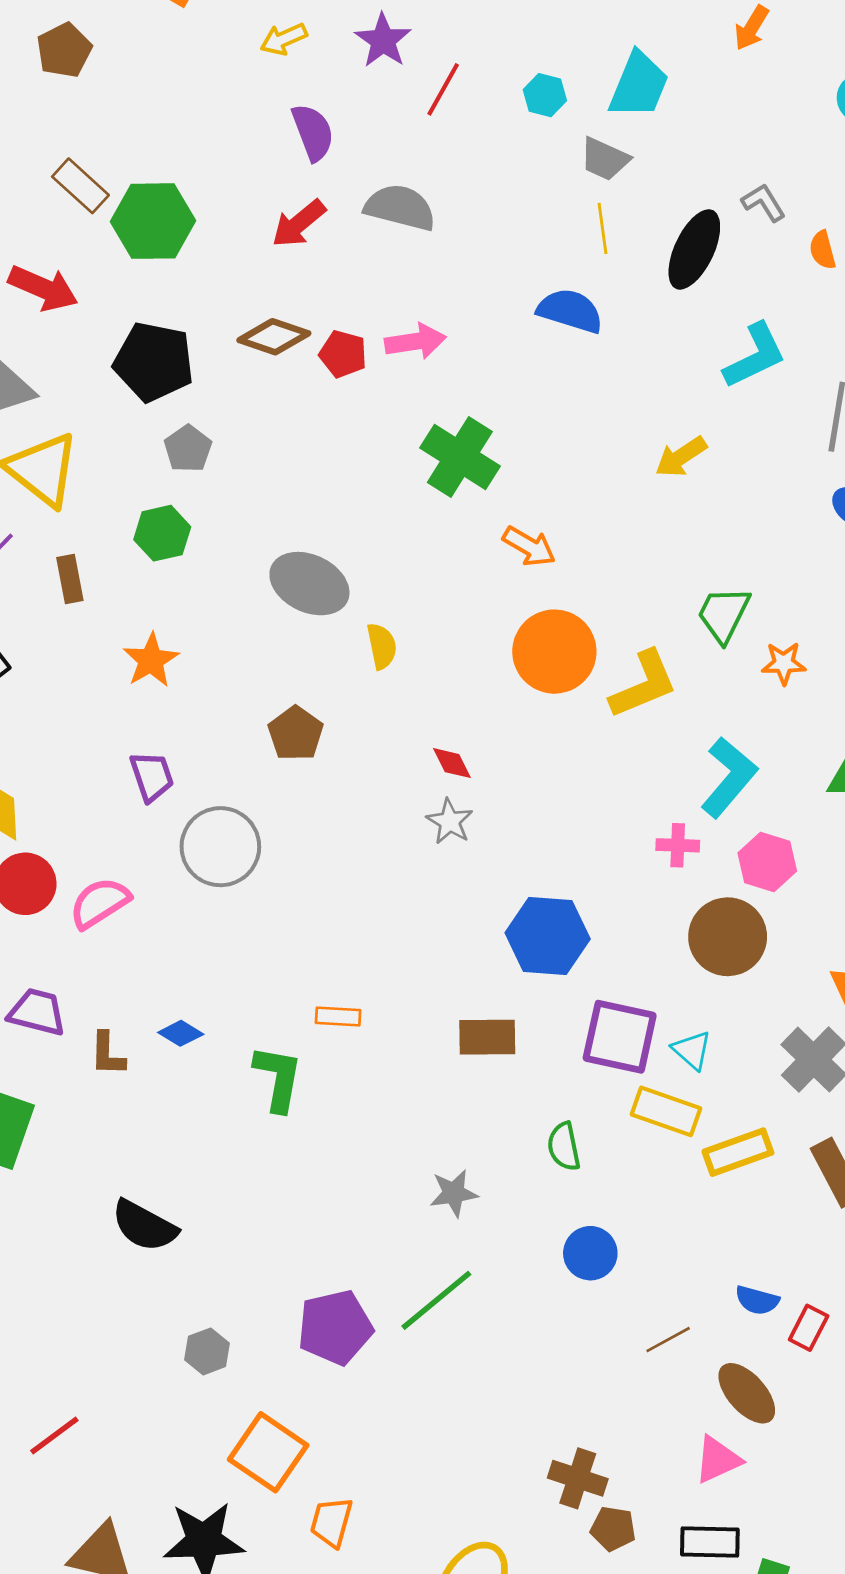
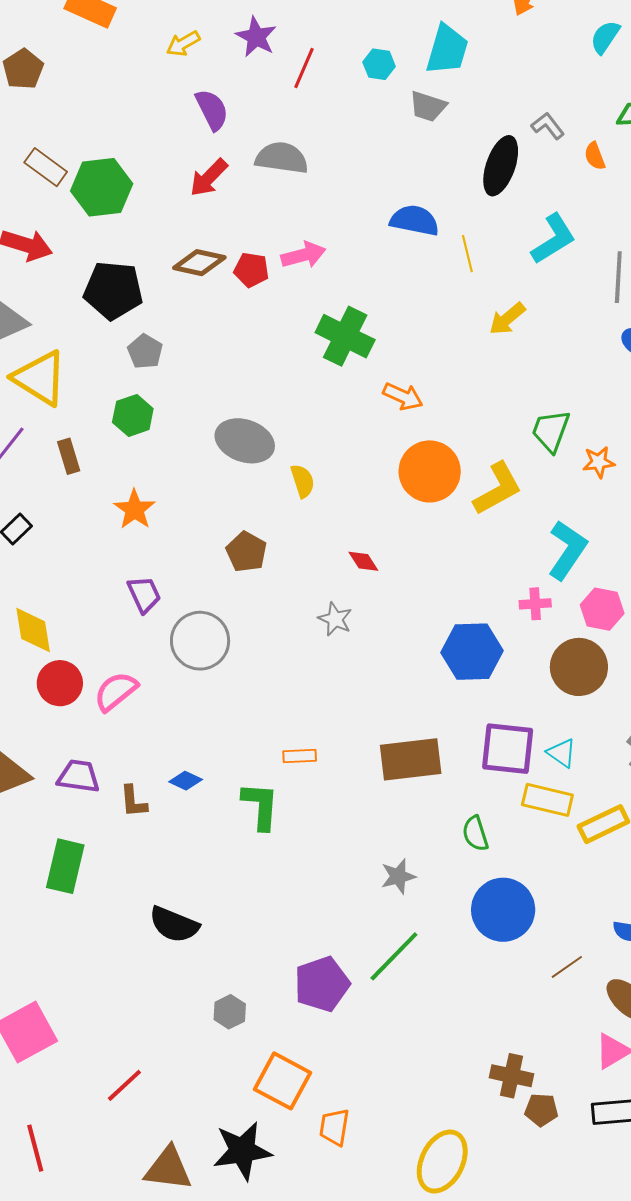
yellow line: (602, 228) -> (467, 254), moved
gray star: (450, 821) -> (335, 619), moved
blue hexagon: (548, 936) -> (472, 652), moved
brown rectangle: (487, 1037) -> (411, 759), size x1.4
blue circle: (590, 1253) -> (503, 910), size x1.6

